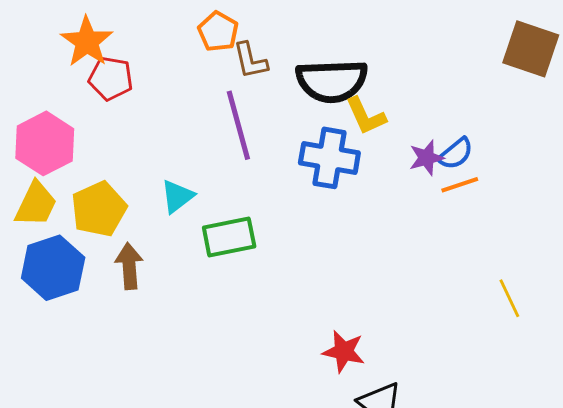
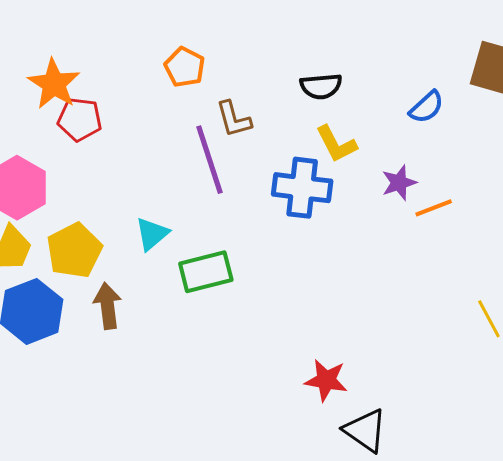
brown L-shape: (250, 61) -> (234, 119), moved
black semicircle: (332, 81) -> (321, 86), moved, size x0.6
blue semicircle: (456, 154) -> (426, 107), moved

